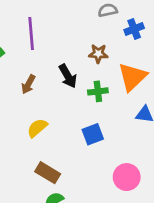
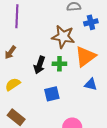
brown star: (98, 54) -> (63, 37), size x1.6
black arrow: (68, 76) -> (39, 65), moved, turned 42

